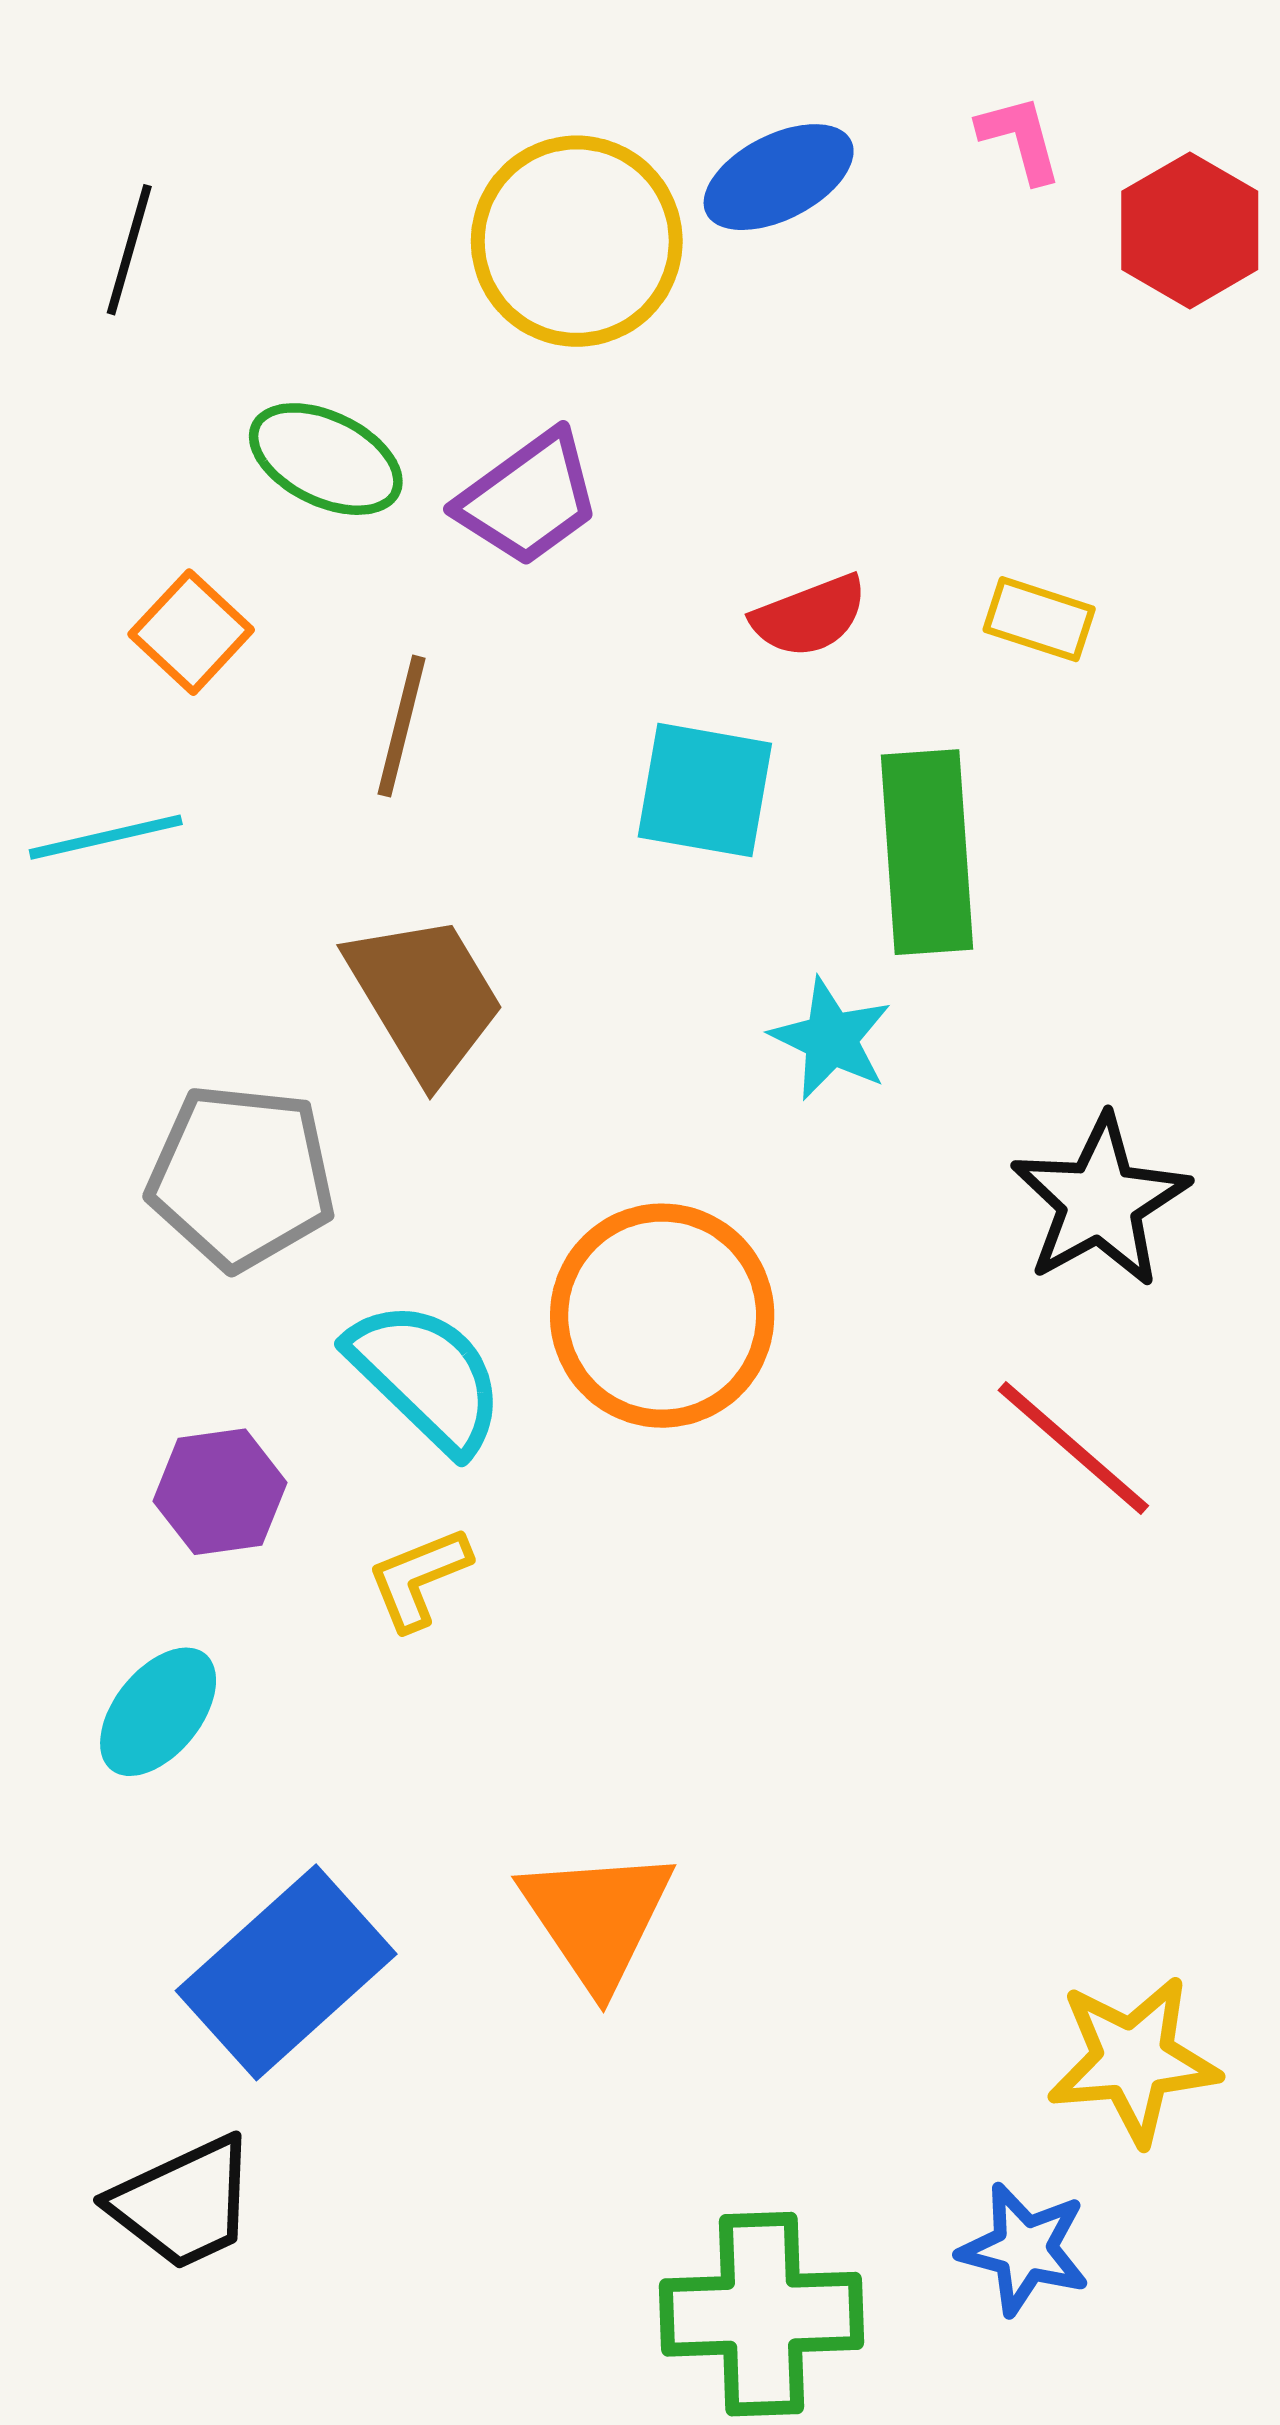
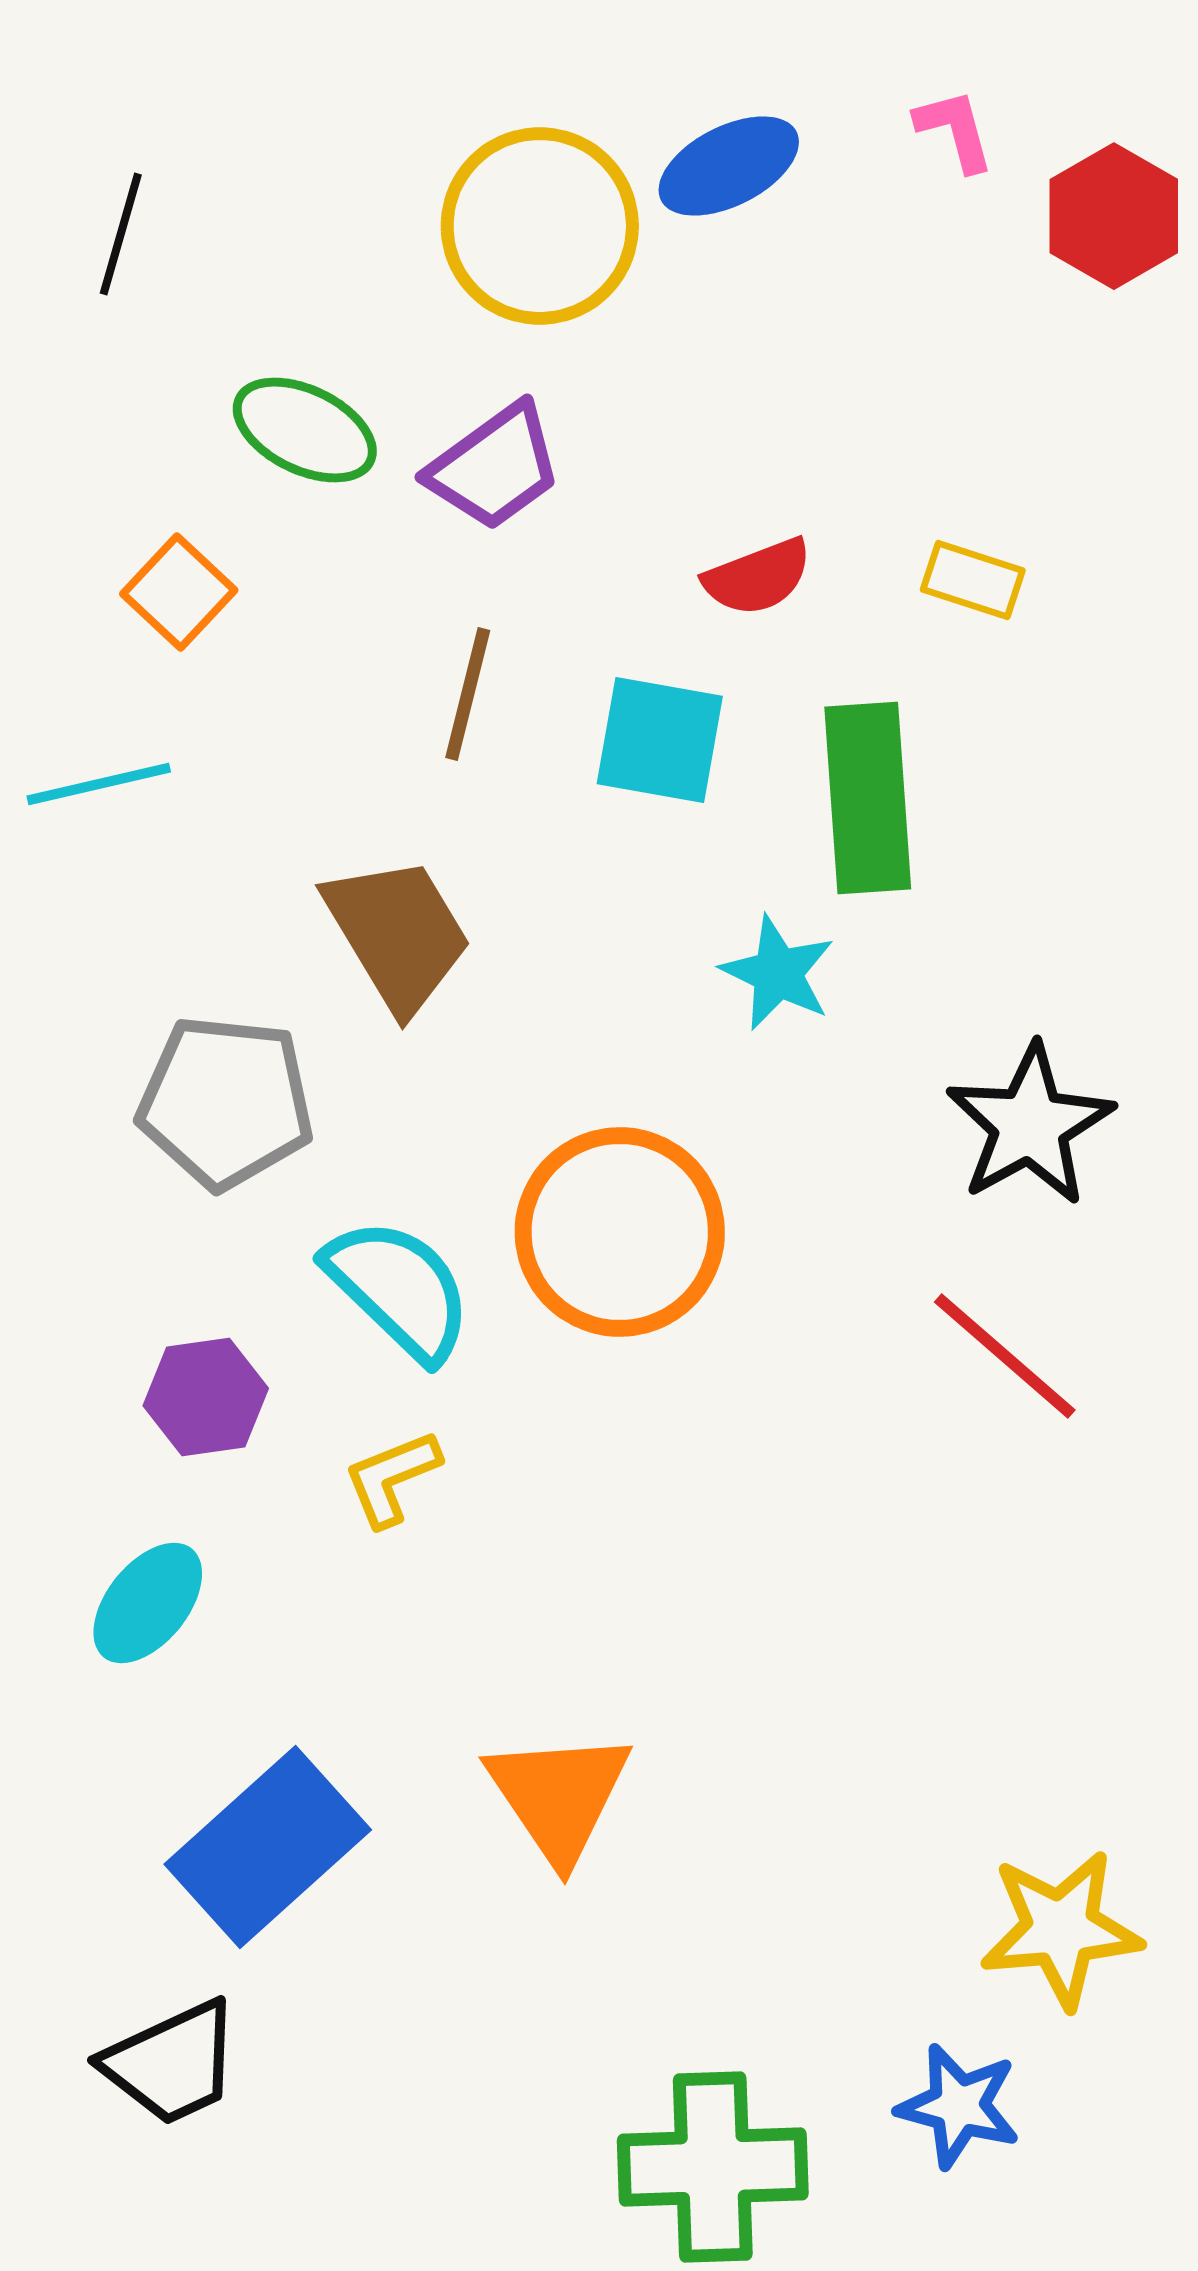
brown line: (402, 726) -> (468, 694), moved

